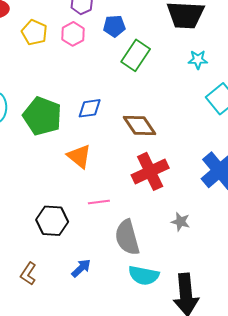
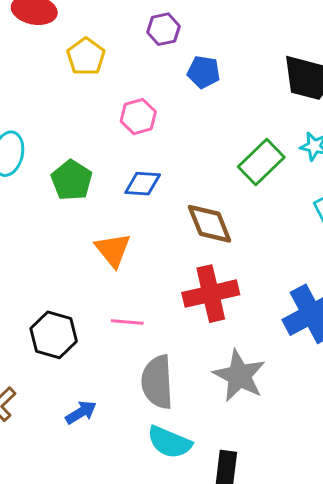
pink hexagon: (73, 34) -> (138, 117), moved
green rectangle: (136, 55) -> (261, 162), moved
green pentagon: (42, 116) -> (72, 180), size x0.7
gray star: (181, 222) -> (239, 376), size x1.8

